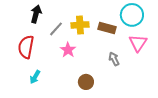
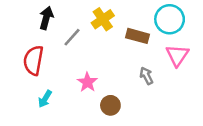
yellow cross: (80, 25) -> (103, 19), moved, turned -30
pink star: (68, 50) -> (87, 82), moved

